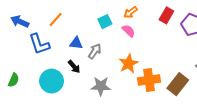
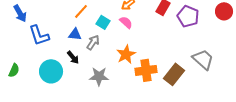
orange line: (56, 19) -> (81, 11), moved
blue arrow: (20, 22) -> (20, 13), turned -144
cyan square: (105, 22) -> (103, 22), moved, turned -32

